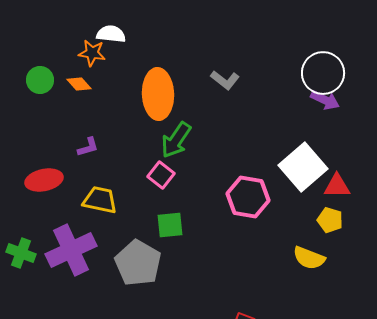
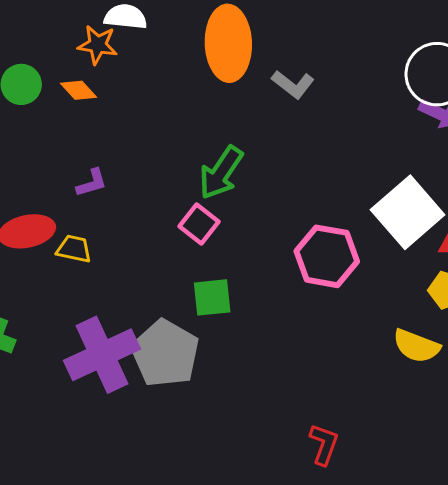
orange ellipse: (158, 94) -> (228, 43), moved
yellow trapezoid: (100, 200) -> (74, 249), moved, size x0.7
purple cross: (71, 250) -> (102, 355), moved

